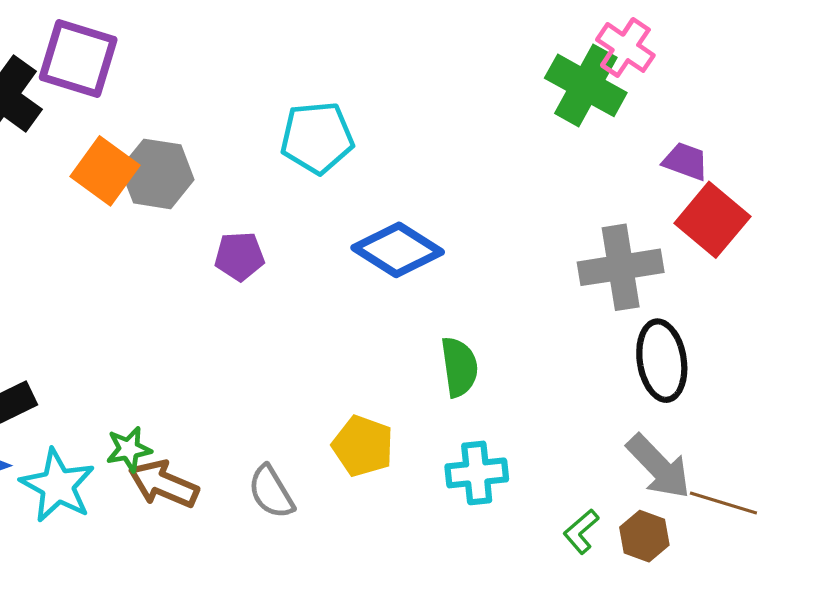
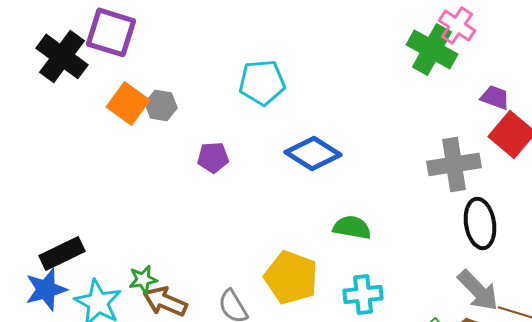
gray hexagon: (157, 174) -> (161, 105), size x0.7
green semicircle: (459, 367) -> (352, 227), turned -72
yellow pentagon: (363, 446) -> (291, 277), size x1.4

